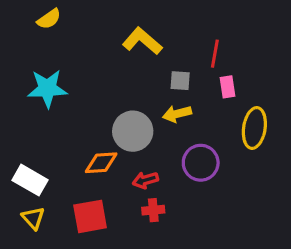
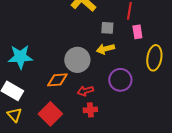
cyan star: (47, 88) -> (20, 57), moved
red square: (90, 216) -> (50, 114), turned -35

